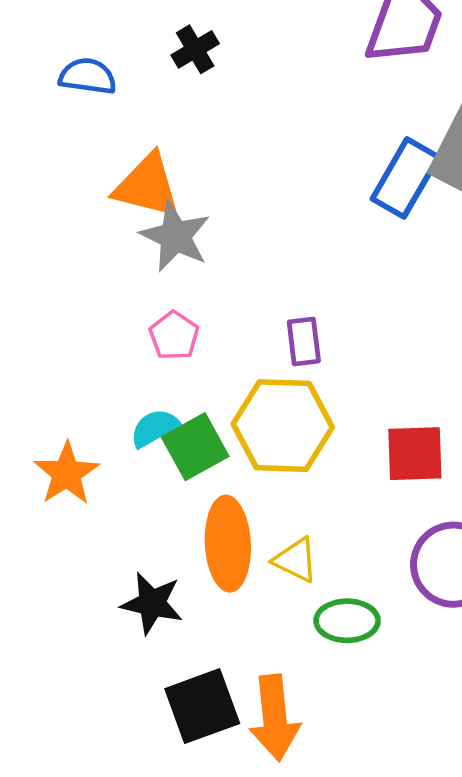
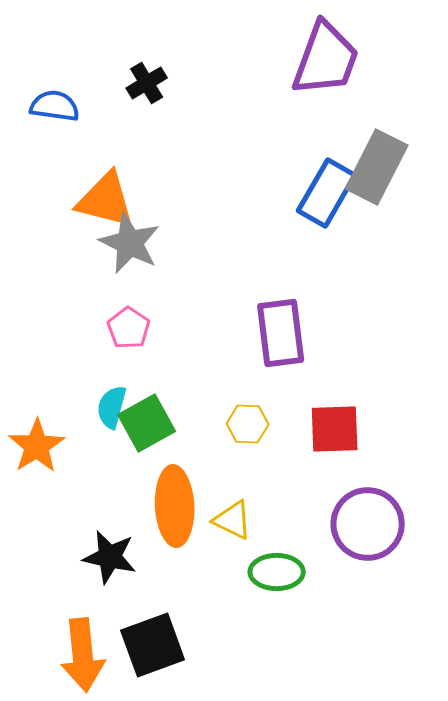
purple rectangle: (304, 341) -> (281, 333), moved, size x1.6
yellow hexagon: (283, 426) -> (248, 424), moved, size x0.5
cyan semicircle: (154, 428) -> (112, 407), turned -45
orange arrow: (275, 718) -> (83, 655), moved

